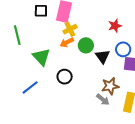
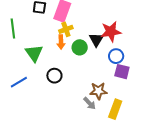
red star: (115, 26) -> (111, 32), size x1.5
orange arrow: (67, 42) -> (61, 42), turned -72
black triangle: (103, 57) -> (96, 40), moved

